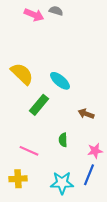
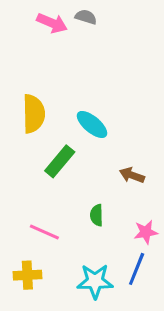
yellow semicircle: (22, 74) -> (34, 114), turned 45

